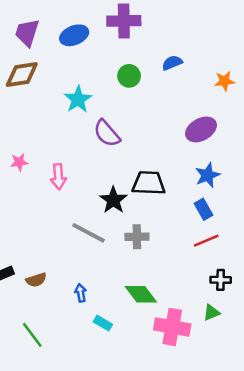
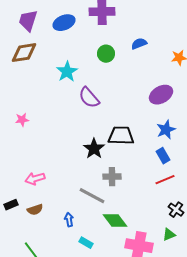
pink arrow: (58, 177) -> (35, 179), moved, turned 78
gray line: (89, 233) -> (92, 196), moved
black cross: (221, 280) -> (176, 210), turned 35

